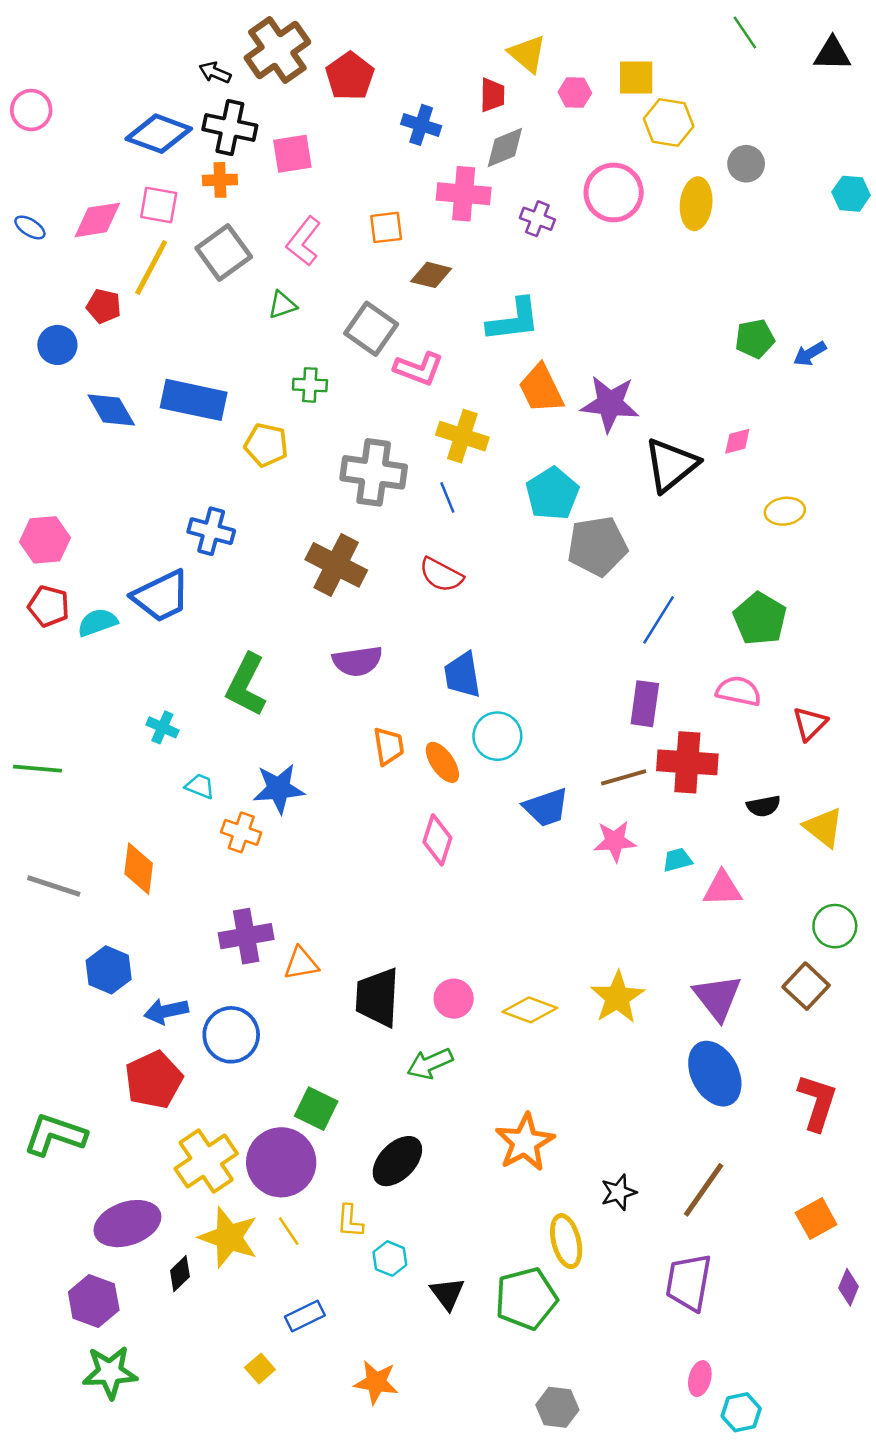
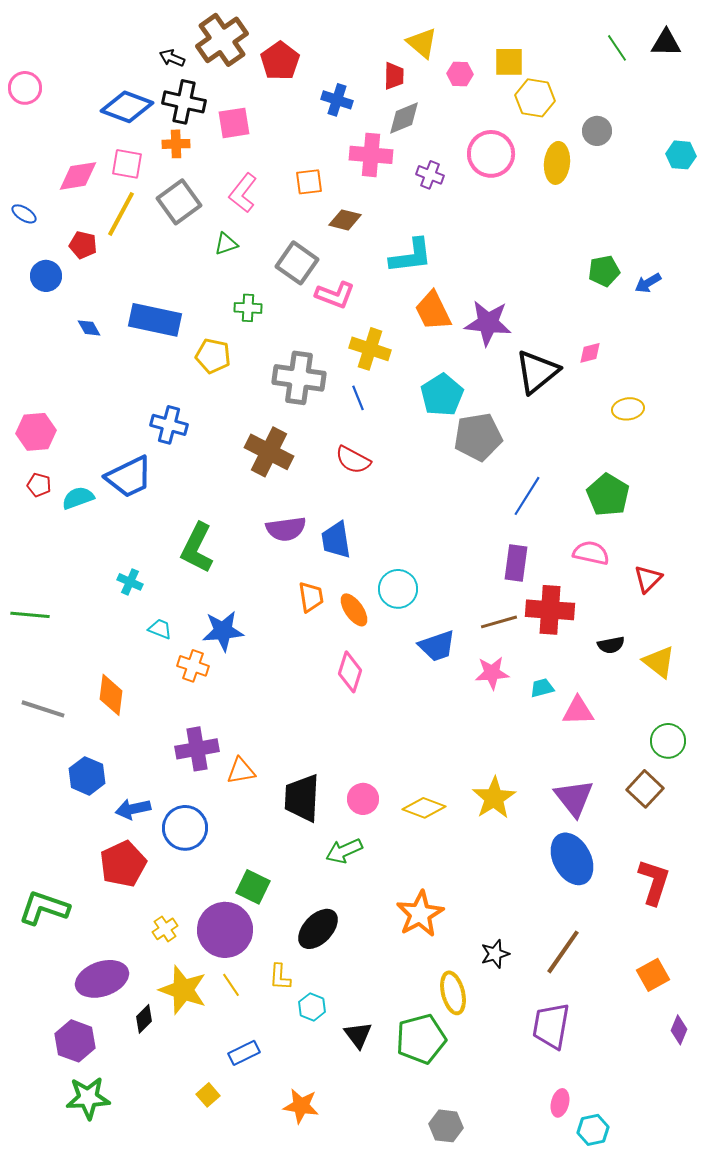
green line: (745, 32) -> (617, 48), moved
blue ellipse: (30, 227) -> (24, 214), moved
blue diamond: (111, 410) -> (89, 328), size x0.6
red pentagon: (49, 606) -> (39, 485), size x0.7
blue trapezoid: (462, 675) -> (336, 540), moved
yellow cross: (206, 1161) -> (165, 929), size x0.5

